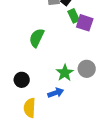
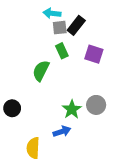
green rectangle: (74, 16) -> (62, 51), moved
black circle: (22, 80) -> (12, 108), moved

